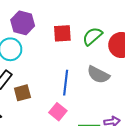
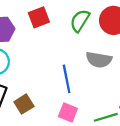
red square: (62, 33) -> (39, 17), moved

